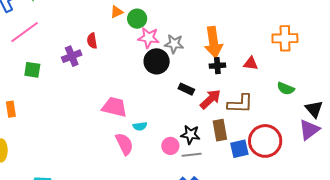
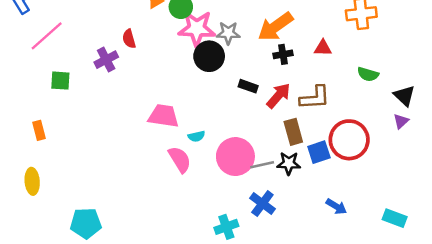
pink star: (149, 38) -> (197, 28), size x1.4
orange arrow: (213, 42) -> (275, 27), turned 68
purple triangle: (309, 130) -> (401, 121), size x0.6
black star: (190, 135) -> (289, 163), moved
pink circle: (170, 146) -> (235, 157), size x1.8

